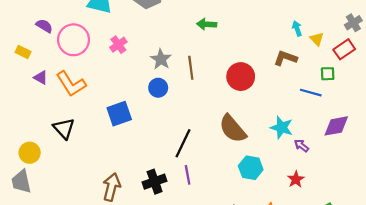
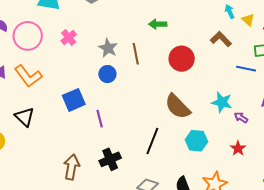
green arrow: (207, 24) -> (158, 24), moved
brown L-shape: (285, 58) -> (221, 39), turned 30
black line: (183, 143) -> (152, 141), moved
purple line: (188, 175) -> (100, 119), moved

